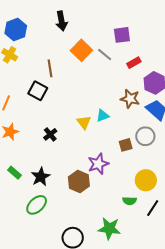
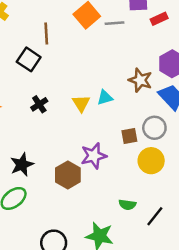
gray line: (105, 55) -> (115, 23), turned -49
red rectangle: (134, 63) -> (159, 19), moved
black cross: (50, 134) -> (39, 104), moved
yellow circle: (146, 180) -> (151, 161), moved

